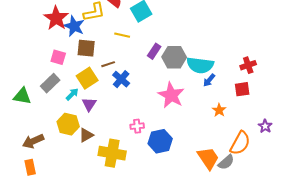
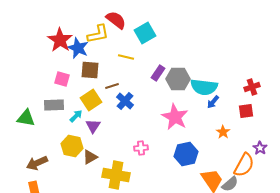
gray rectangle: (50, 83) -> (54, 105), turned 42
purple star: (265, 126) -> (260, 148), moved
blue hexagon: (160, 141) -> (186, 154), moved

